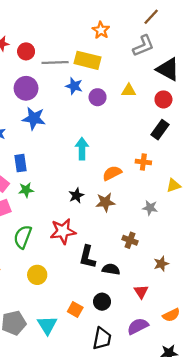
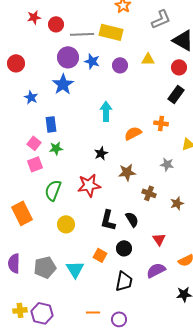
blue star: (74, 86) -> (92, 61), moved
purple circle: (26, 88) -> (68, 57), moved
blue star: (34, 118) -> (63, 84), turned 30
brown star: (105, 202) -> (127, 172), moved
black L-shape: (87, 257) -> (108, 220), moved
brown star: (161, 264) -> (177, 203), moved
black semicircle: (111, 269) -> (132, 219), turned 49

